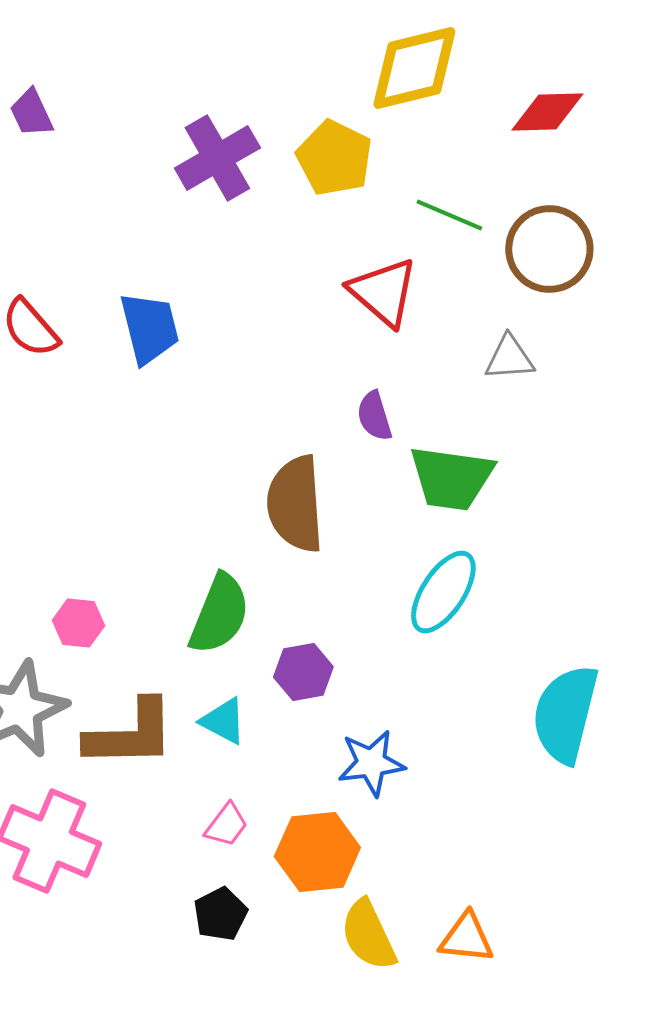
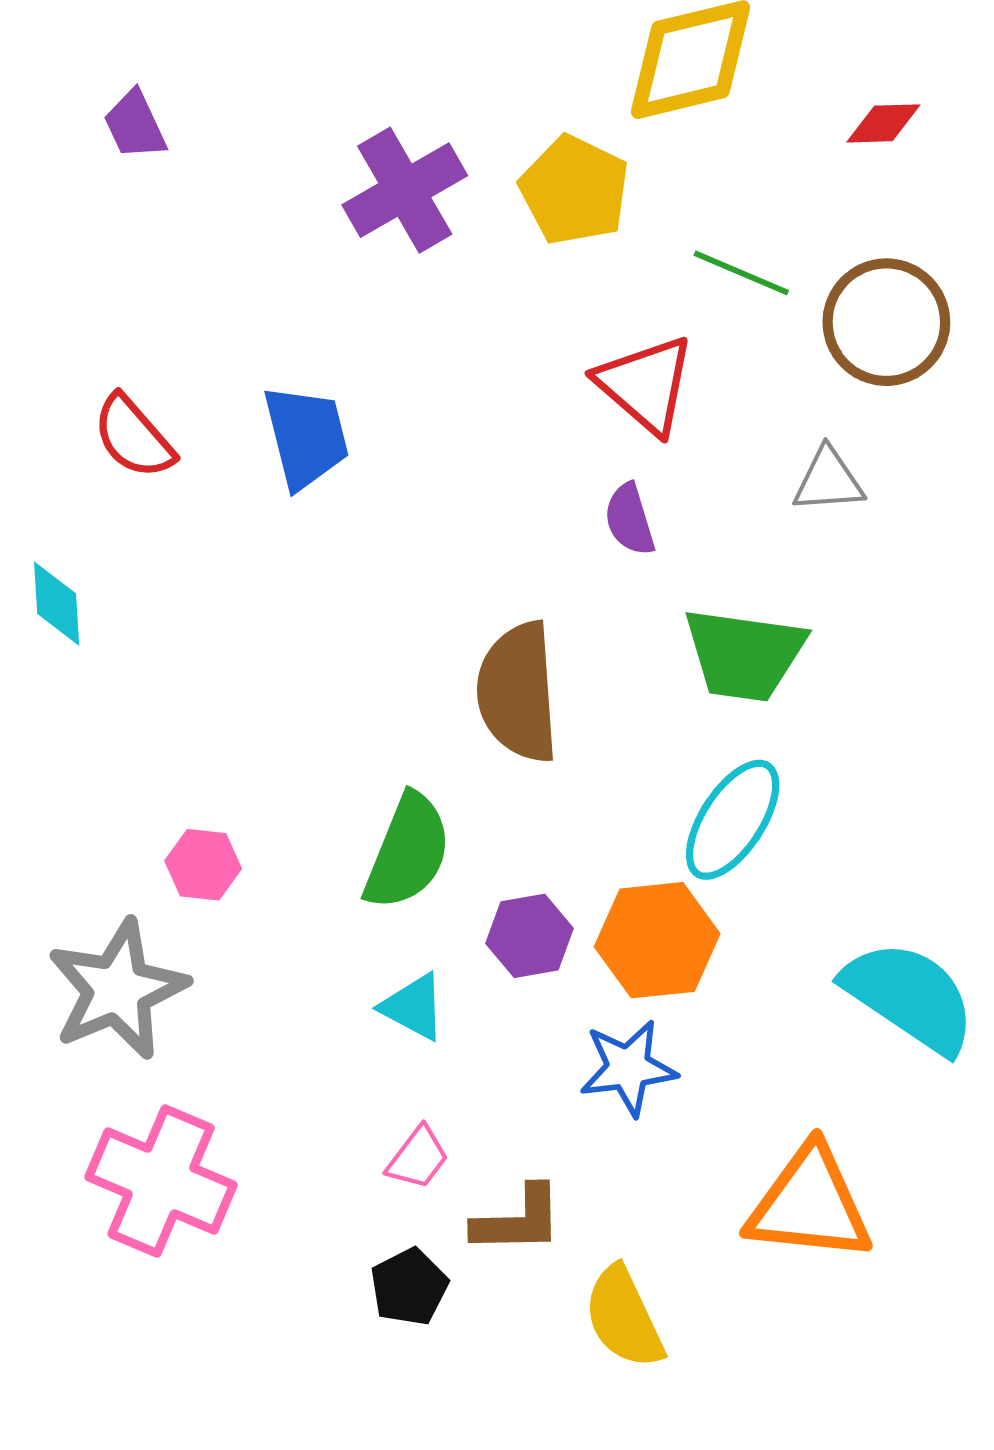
red diamond: (547, 112) -> (883, 123), size x0.7
purple semicircle: (374, 416) -> (630, 519), moved
cyan semicircle: (565, 714) -> (910, 997), turned 110
brown L-shape: (130, 734) -> (518, 1220), moved, size x0.7
orange hexagon: (317, 852) -> (657, 940), moved
orange triangle: (466, 938) -> (809, 1204), moved, size x1.6

